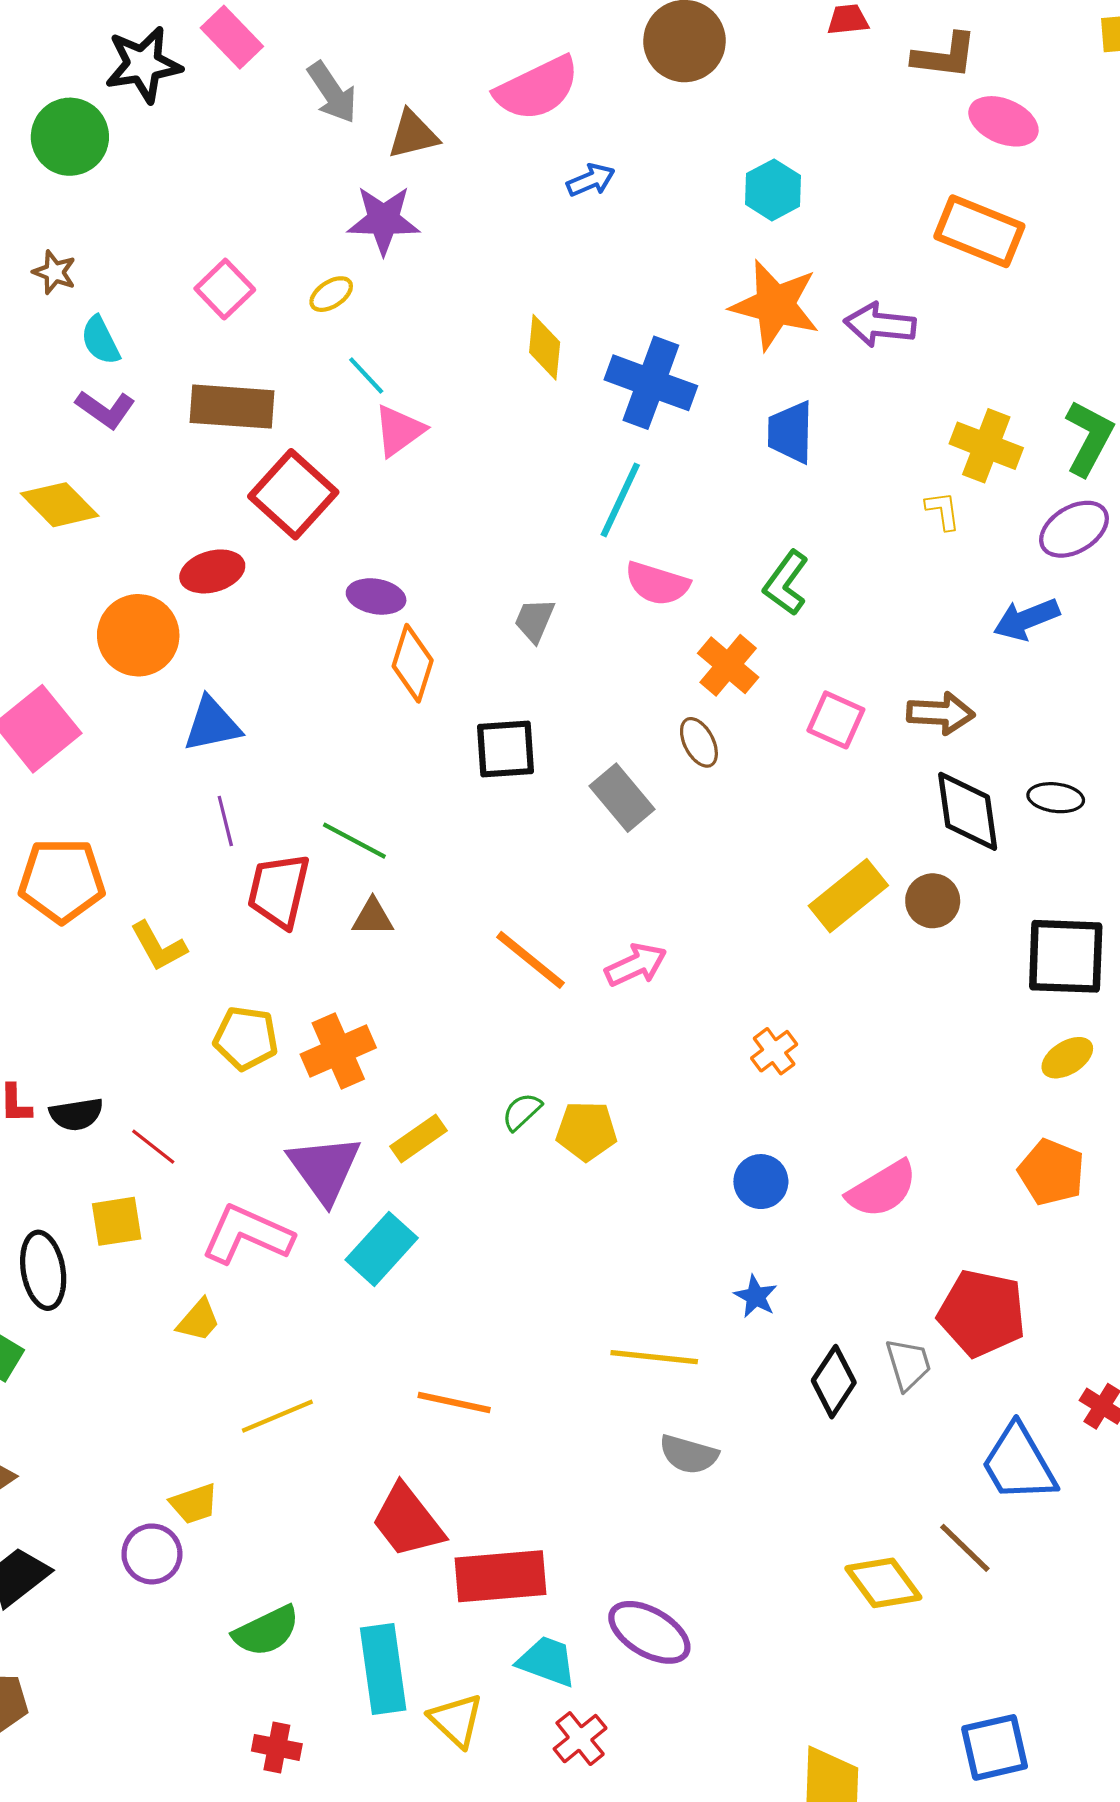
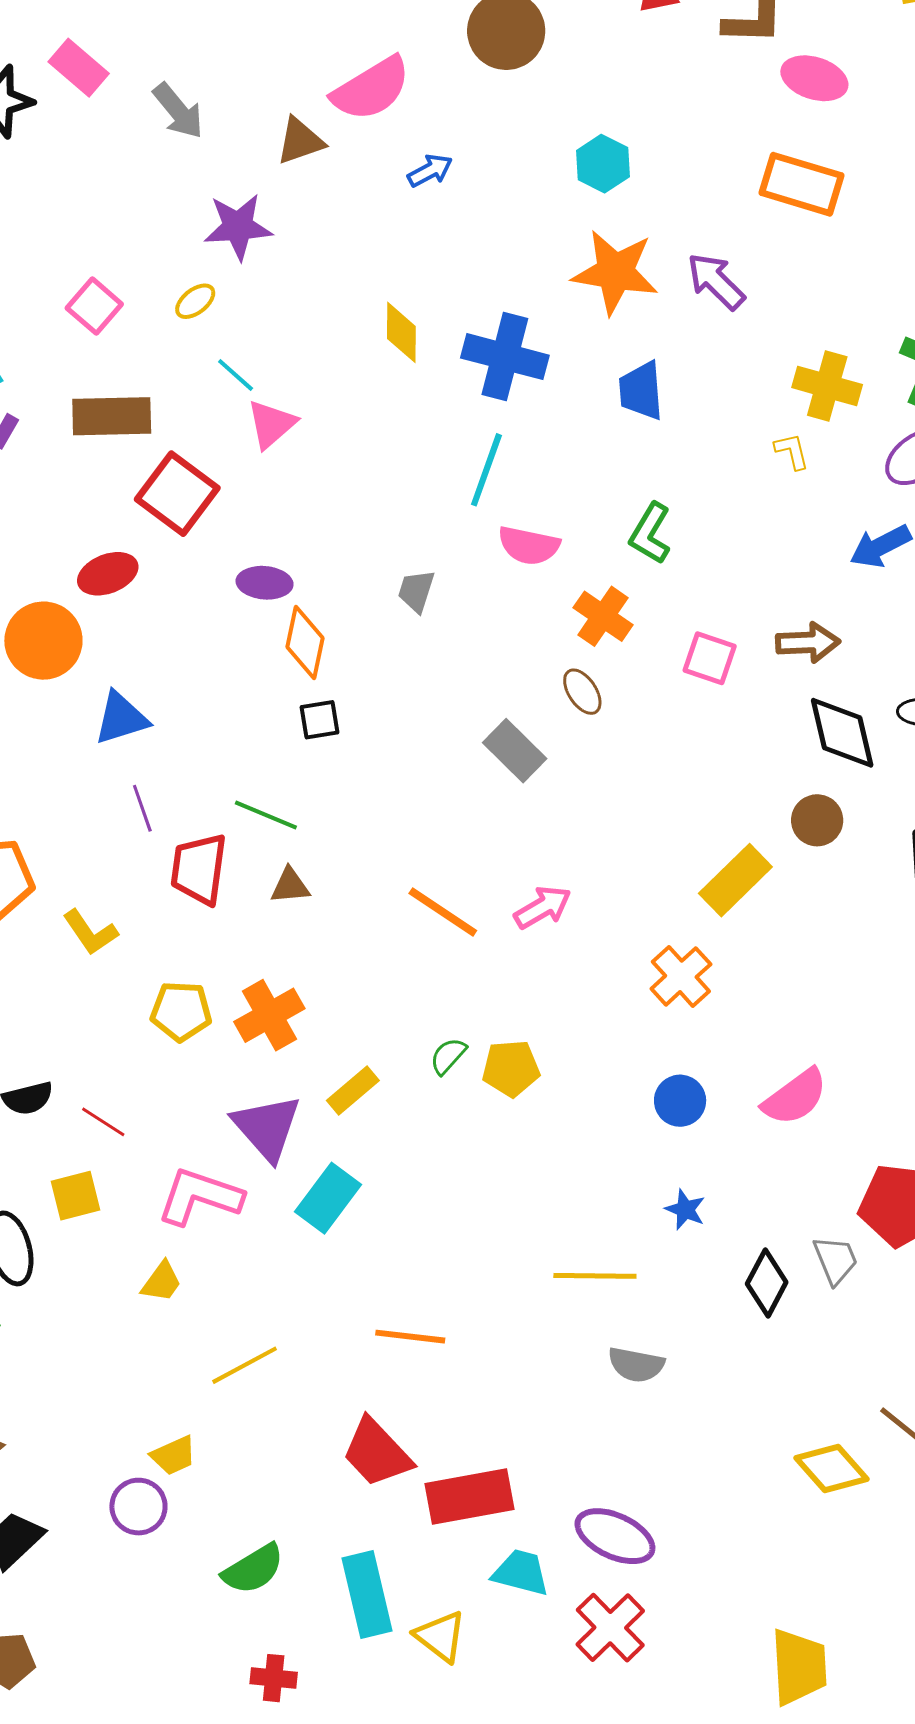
brown triangle: (413, 135) -> (300, 141), moved
purple arrow: (880, 325) -> (716, 281), turned 44
black square: (506, 749) -> (320, 720), moved, size x0.7
yellow rectangle: (848, 896) -> (735, 880), moved
orange cross: (774, 1051) -> (681, 976), size x1.4
red cross: (580, 1739) -> (610, 1628), moved, size x1.4

